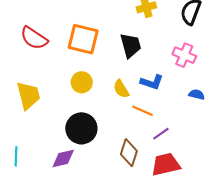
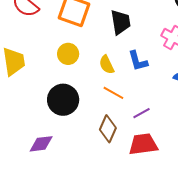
blue L-shape: (152, 82) -> (138, 61), turned 50
orange line: (142, 111) -> (113, 93), moved
purple diamond: (63, 159) -> (41, 144), moved

